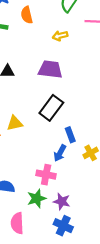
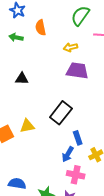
purple trapezoid: (50, 69) -> (77, 71), moved
pink cross: (46, 175) -> (76, 175), moved

